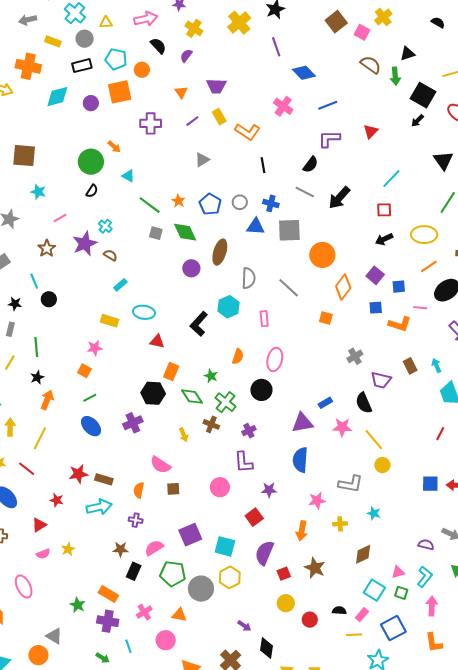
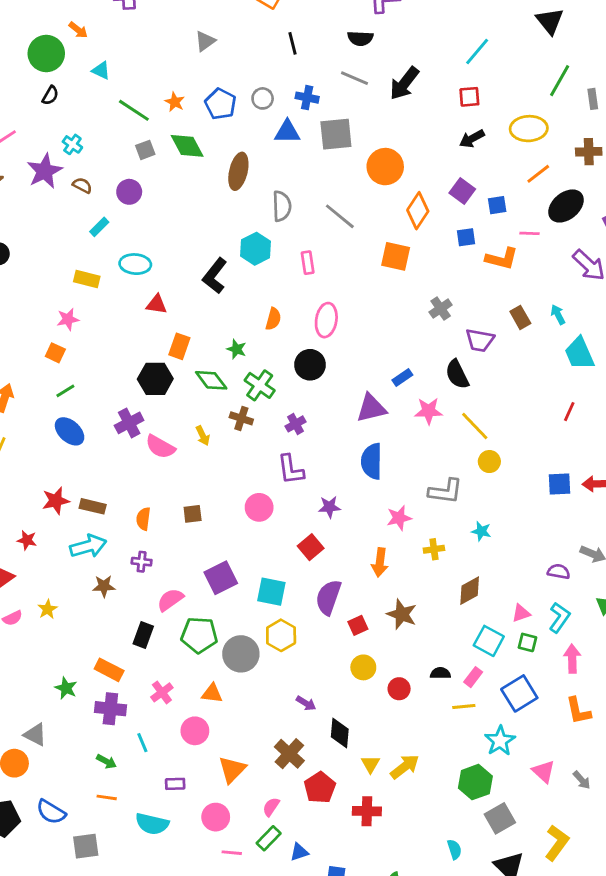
black semicircle: (311, 165) -> (360, 38), turned 60
gray square: (156, 233) -> (145, 150), turned -32
purple circle: (191, 268) -> (129, 192), moved
orange square: (326, 318) -> (396, 256), size x1.5
pink semicircle: (160, 465) -> (160, 447), moved
brown star: (121, 549) -> (104, 586), moved

